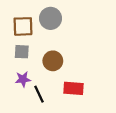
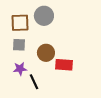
red rectangle: (73, 88) -> (64, 65), moved

